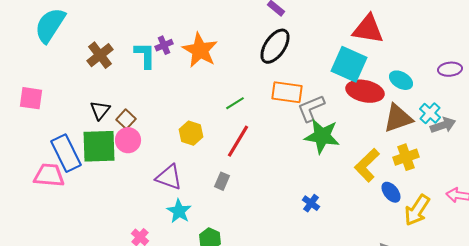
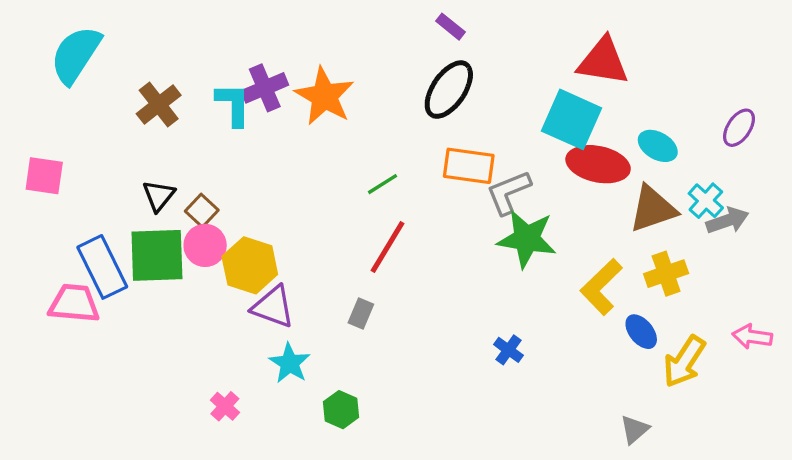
purple cross: (164, 45) -> (265, 88), size x1.5
purple ellipse: (450, 69) -> (739, 128), turned -50
yellow hexagon: (191, 133) -> (250, 265), moved, size x1.4

